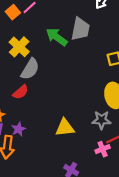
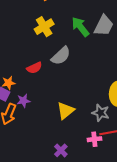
gray semicircle: (30, 69) -> (61, 56), moved
yellow triangle: (65, 128) -> (66, 111), turned -48

